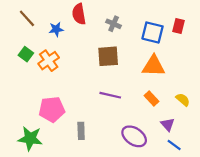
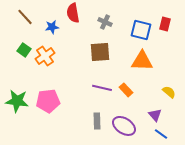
orange rectangle: (151, 98) -> (126, 90), moved
gray rectangle: (81, 131) -> (97, 121), moved
green star: (30, 139) -> (17, 101), moved

